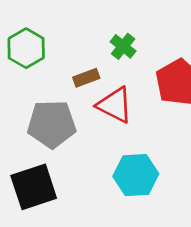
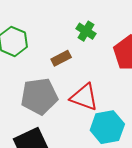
red triangle: (115, 105) -> (84, 97), moved

